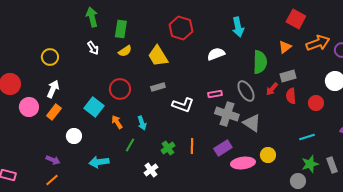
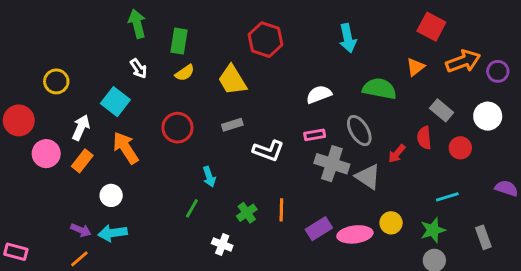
white semicircle: (216, 54) -> (319, 94), moved
yellow circle: (50, 57) -> (56, 81), moved
green semicircle: (260, 62) -> (379, 89), turned -80
gray rectangle: (288, 76) -> (442, 110), moved, turned 56
red arrow: (272, 89) -> (397, 154), moved
cyan square: (94, 107) -> (115, 102), moved
orange arrow: (117, 122) -> (126, 148), moved, size x1.6
purple rectangle: (223, 148) -> (319, 229), moved
cyan arrow: (99, 162) -> (113, 233), moved
green star: (310, 164) -> (433, 230), moved
white cross: (151, 170) -> (222, 245), turned -32

